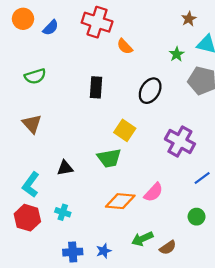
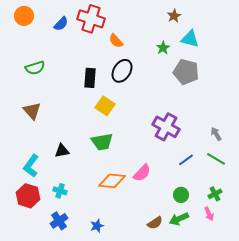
blue semicircle: (51, 28) -> (61, 24), moved
black ellipse: (150, 91) -> (122, 71), moved
yellow square: (125, 130) -> (105, 106), moved
green arrow: (142, 239) -> (179, 219), moved
blue cross: (73, 252) -> (59, 221), moved, turned -30

